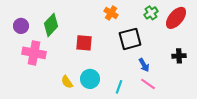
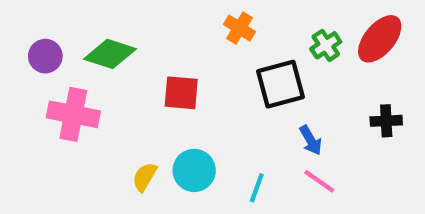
green cross: (151, 13) -> (326, 45), moved
green diamond: (51, 25) -> (110, 54), turned 65
yellow semicircle: (67, 82) -> (145, 177), turned 64

